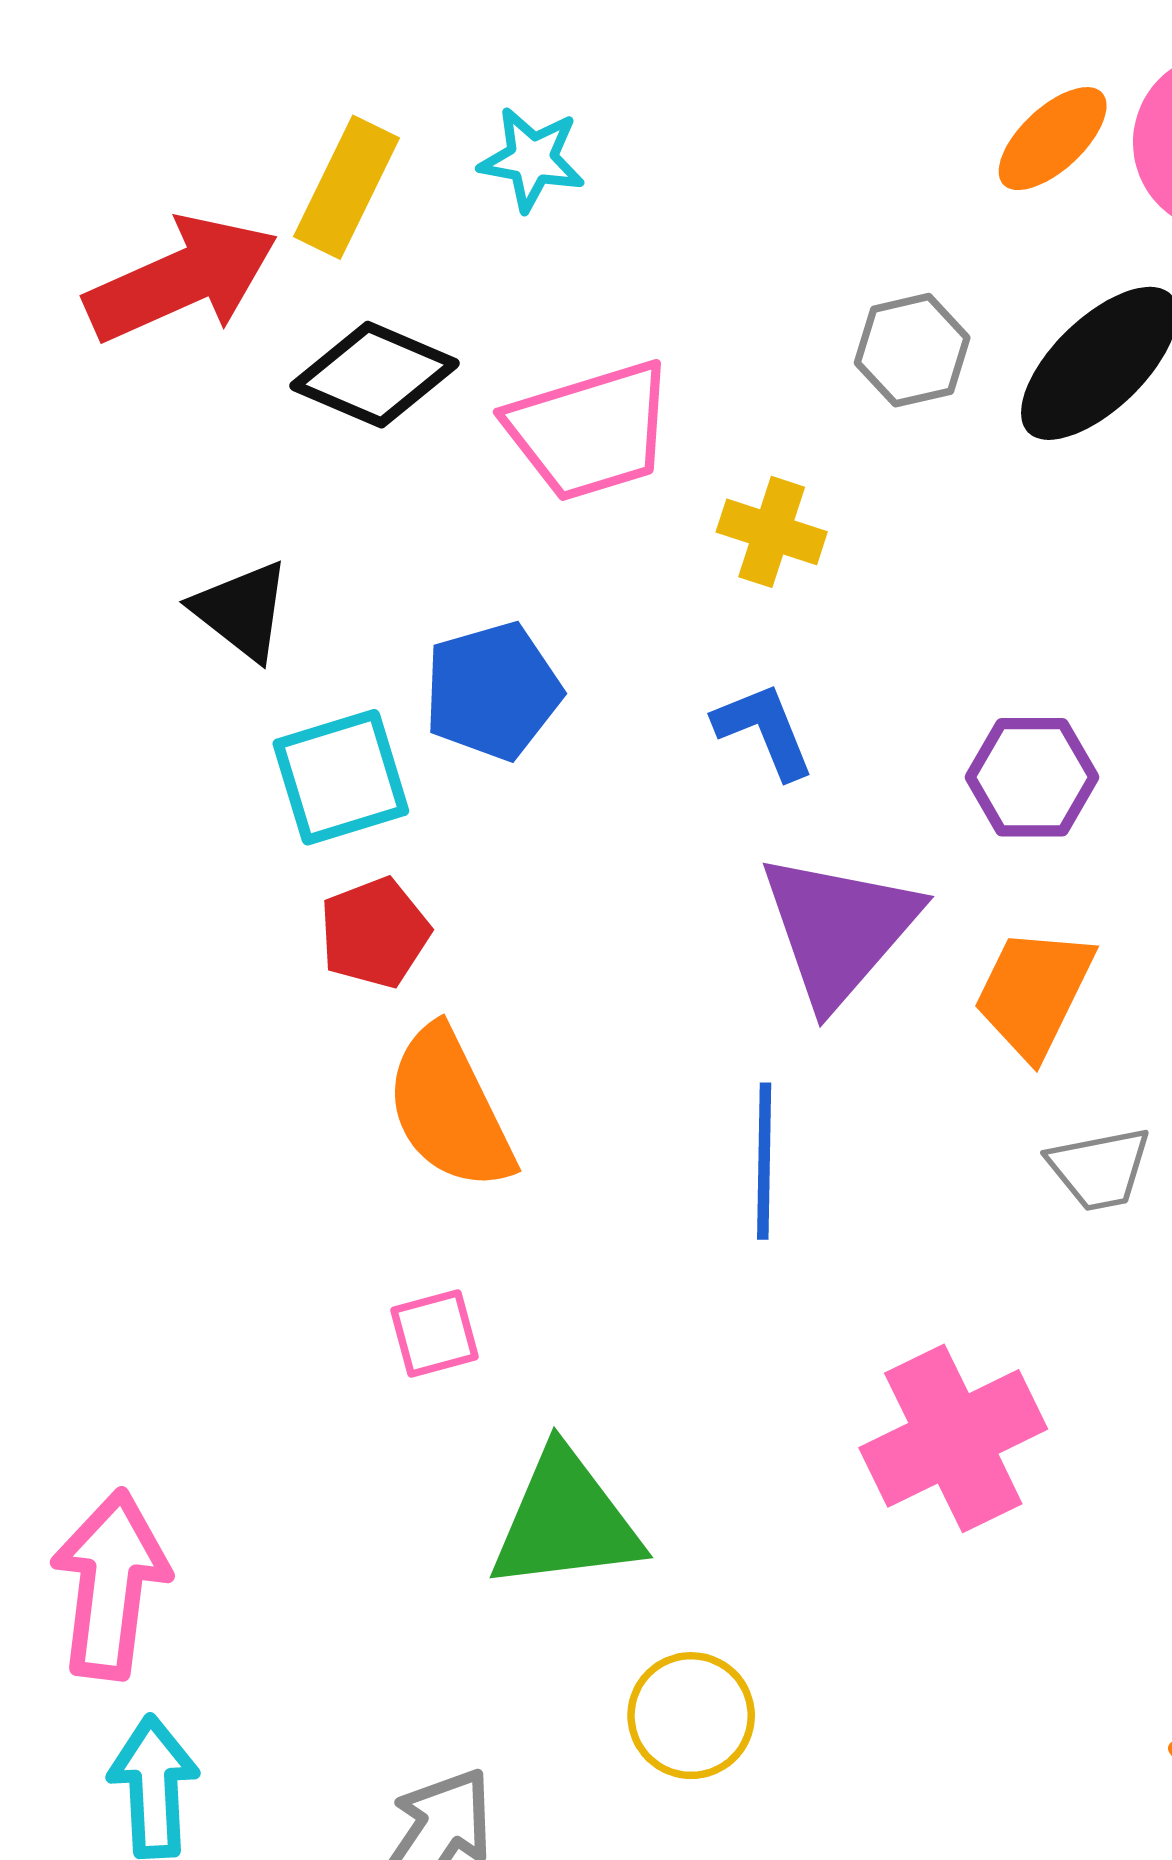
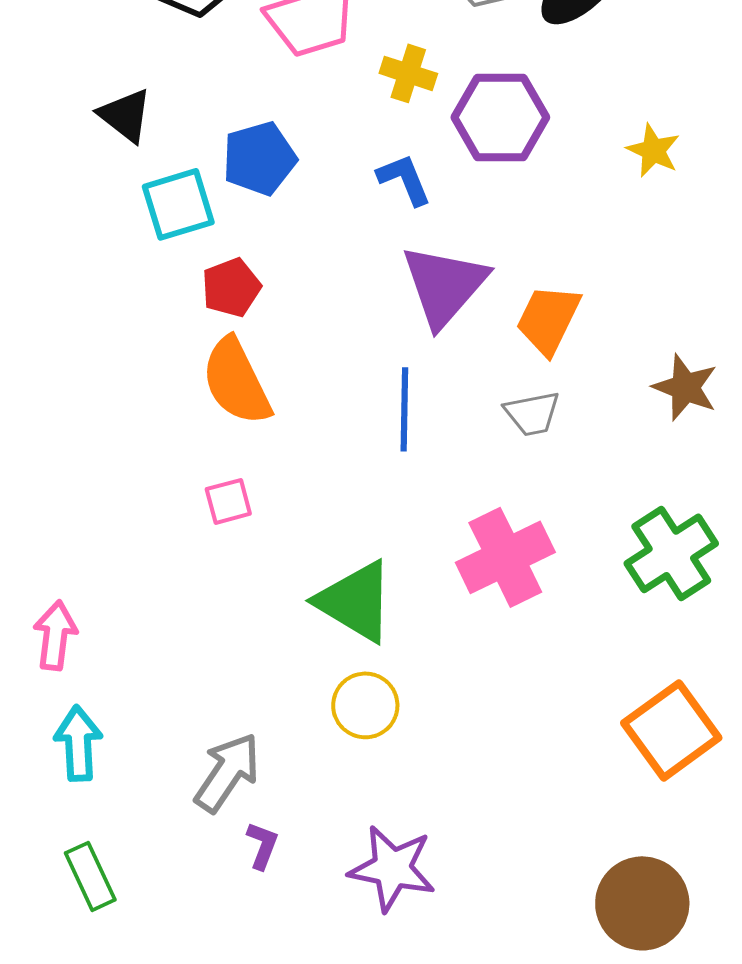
purple hexagon: (1032, 777) -> (500, 117), moved, size x1.4
red pentagon: (375, 933) -> (231, 287), moved
gray trapezoid: (1099, 1169) -> (532, 413), moved
green triangle: (566, 1521) -> (355, 601), moved, turned 38
pink arrow: (111, 1584) -> (55, 635), size x0.7

